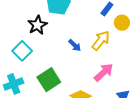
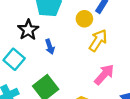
yellow circle: (122, 23) -> (84, 19), moved
blue arrow: (75, 45) -> (50, 47), moved, turned 32

